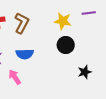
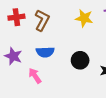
black circle: (66, 45) -> (80, 60), moved

